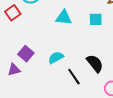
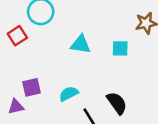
purple square: (26, 54) -> (32, 87), turned 35

